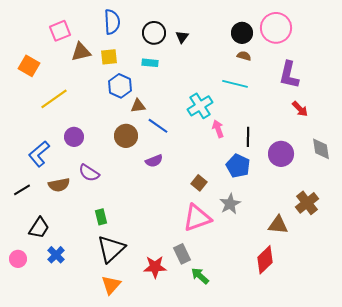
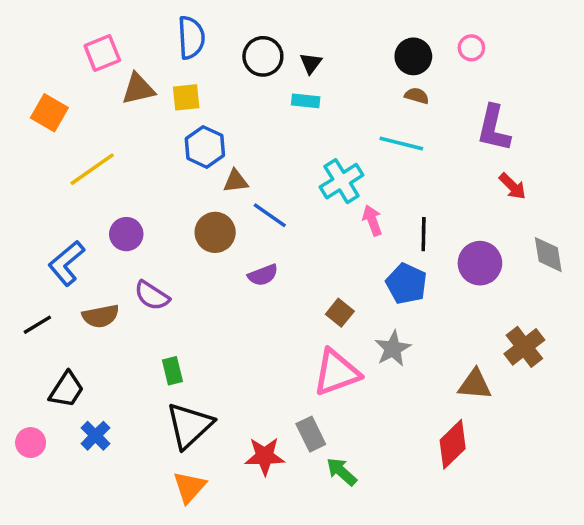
pink circle: (276, 28) -> (471, 48), size x0.5
cyan rectangle: (150, 63) -> (306, 101), moved

